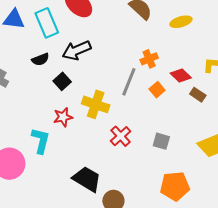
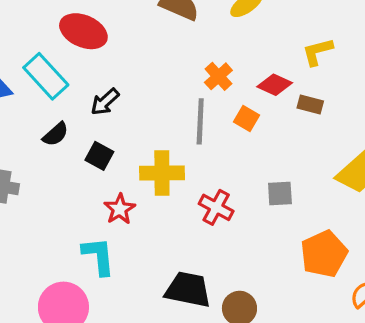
black arrow: (77, 50) -> (105, 102), size x0.7

